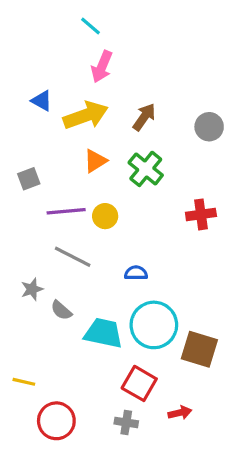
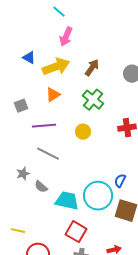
orange triangle: (95, 161) -> (53, 95), moved
yellow circle: (105, 216) -> (83, 132), moved
blue semicircle: (136, 273) -> (120, 181), moved, turned -64
red square: (139, 383) -> (76, 232), moved

